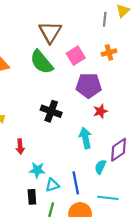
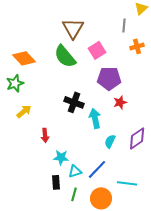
gray line: (105, 19) -> (124, 25), moved
orange cross: (109, 52) -> (137, 46), moved
cyan arrow: (85, 138) -> (95, 118), moved
cyan semicircle: (100, 167) -> (110, 141), moved
blue line: (76, 183) -> (97, 169), turned 55

